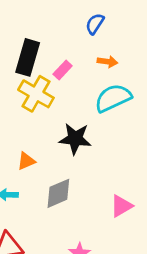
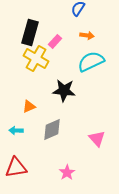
pink triangle: (121, 206) -> (97, 138), turned -42

